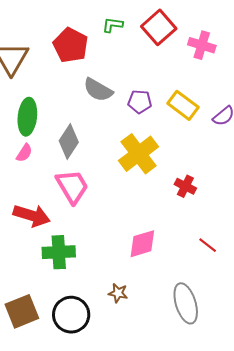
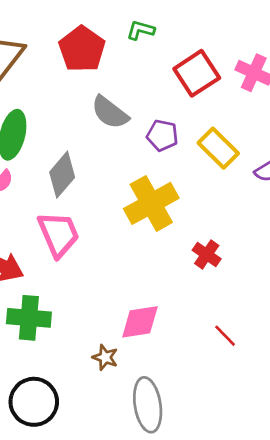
red square: (159, 27) -> (197, 73), moved
brown star: (118, 293) -> (105, 357), moved
gray ellipse: (186, 303) -> (148, 405), moved

